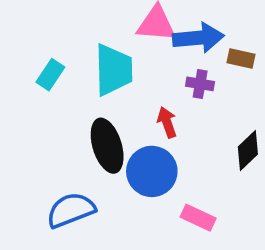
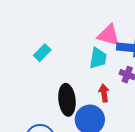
cyan trapezoid: (113, 70) -> (98, 58), moved, size x0.7

